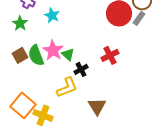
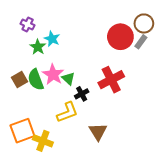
green star: (20, 23) -> (38, 47), moved
red cross: (110, 55) -> (111, 80), size x1.4
orange square: (23, 105) -> (22, 131), turned 30

